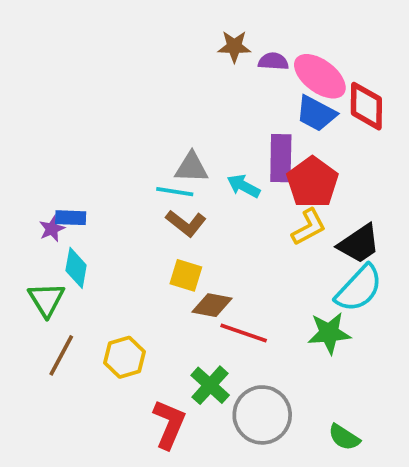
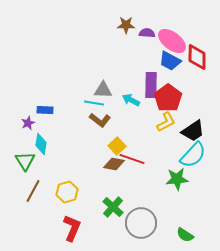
blue rectangle: (71, 218) -> (45, 110), moved
yellow square: (186, 275) -> (117, 146), moved, turned 30
red line: (244, 333) -> (132, 159), moved
red L-shape: (169, 424) -> (72, 228), moved

